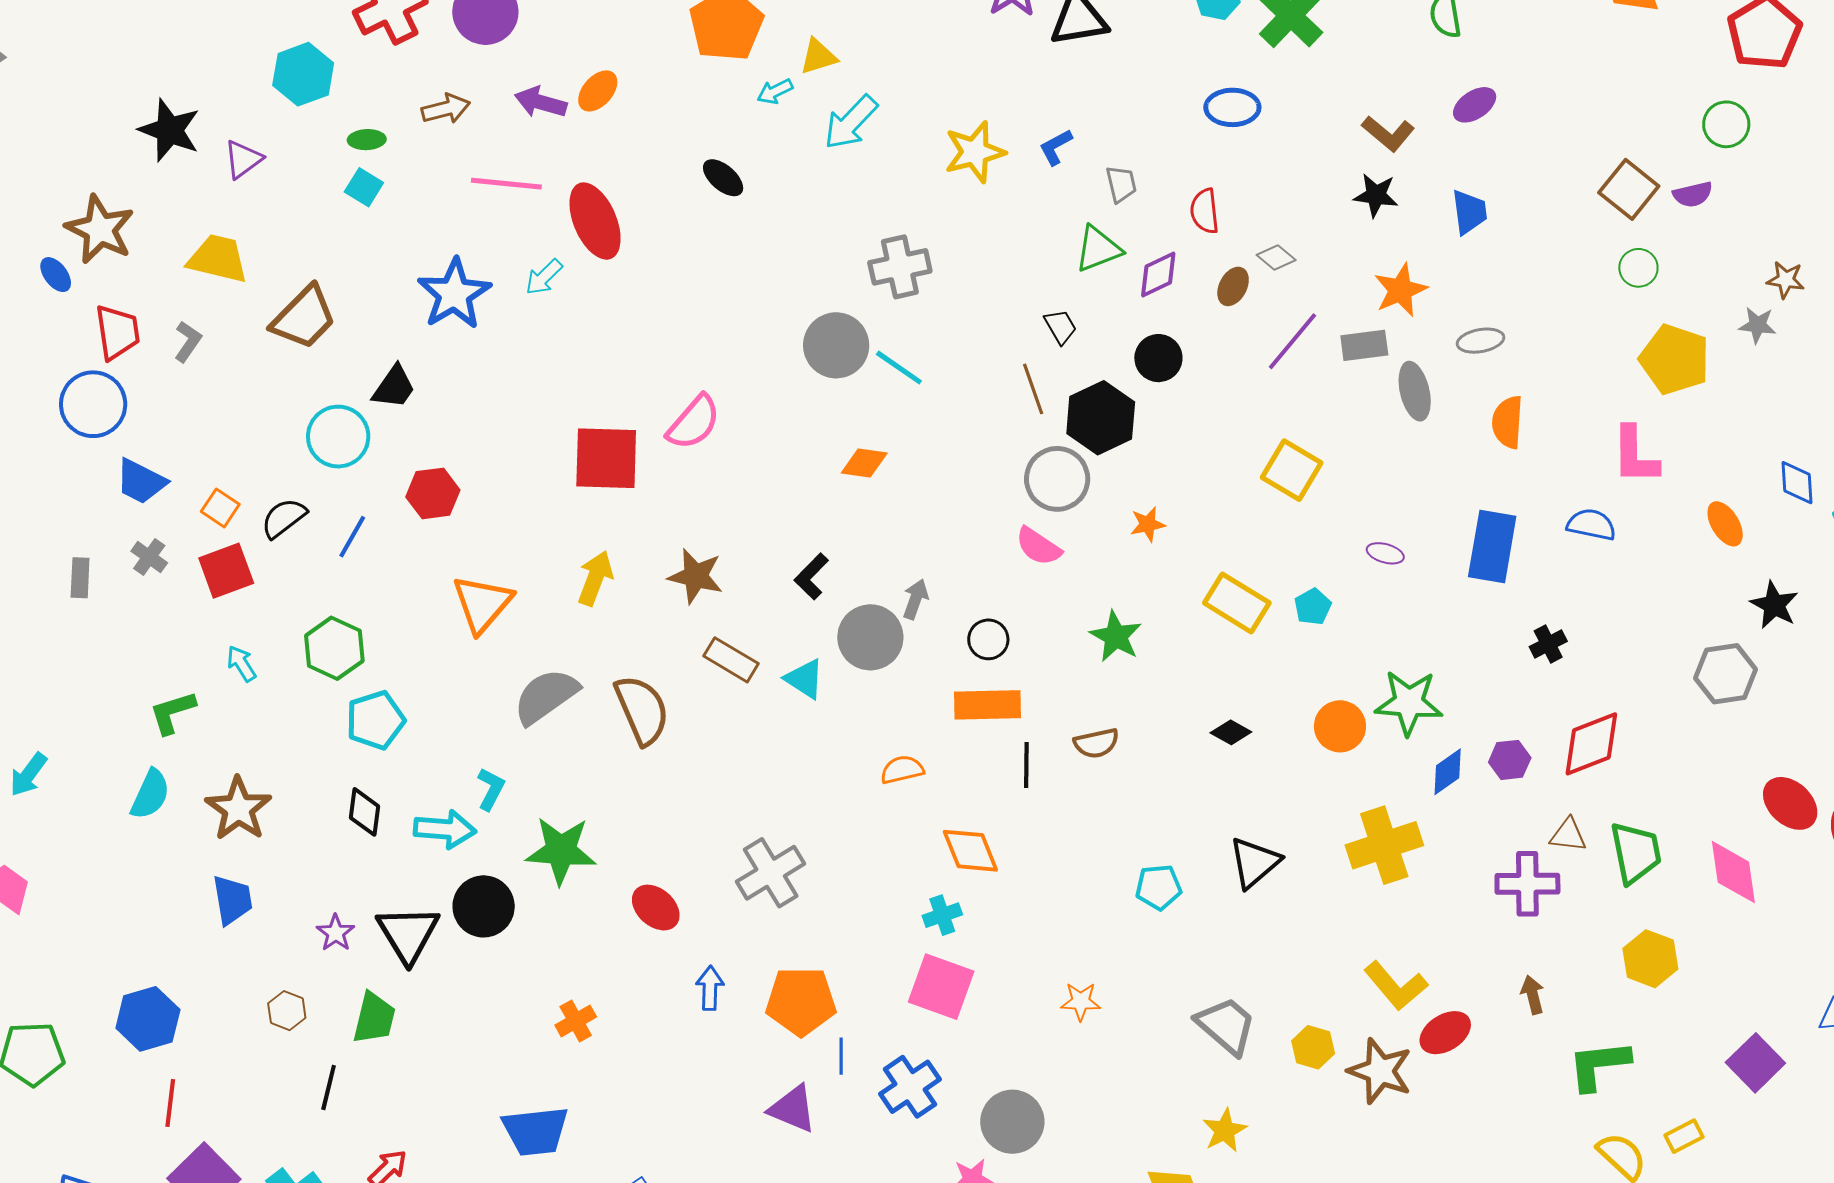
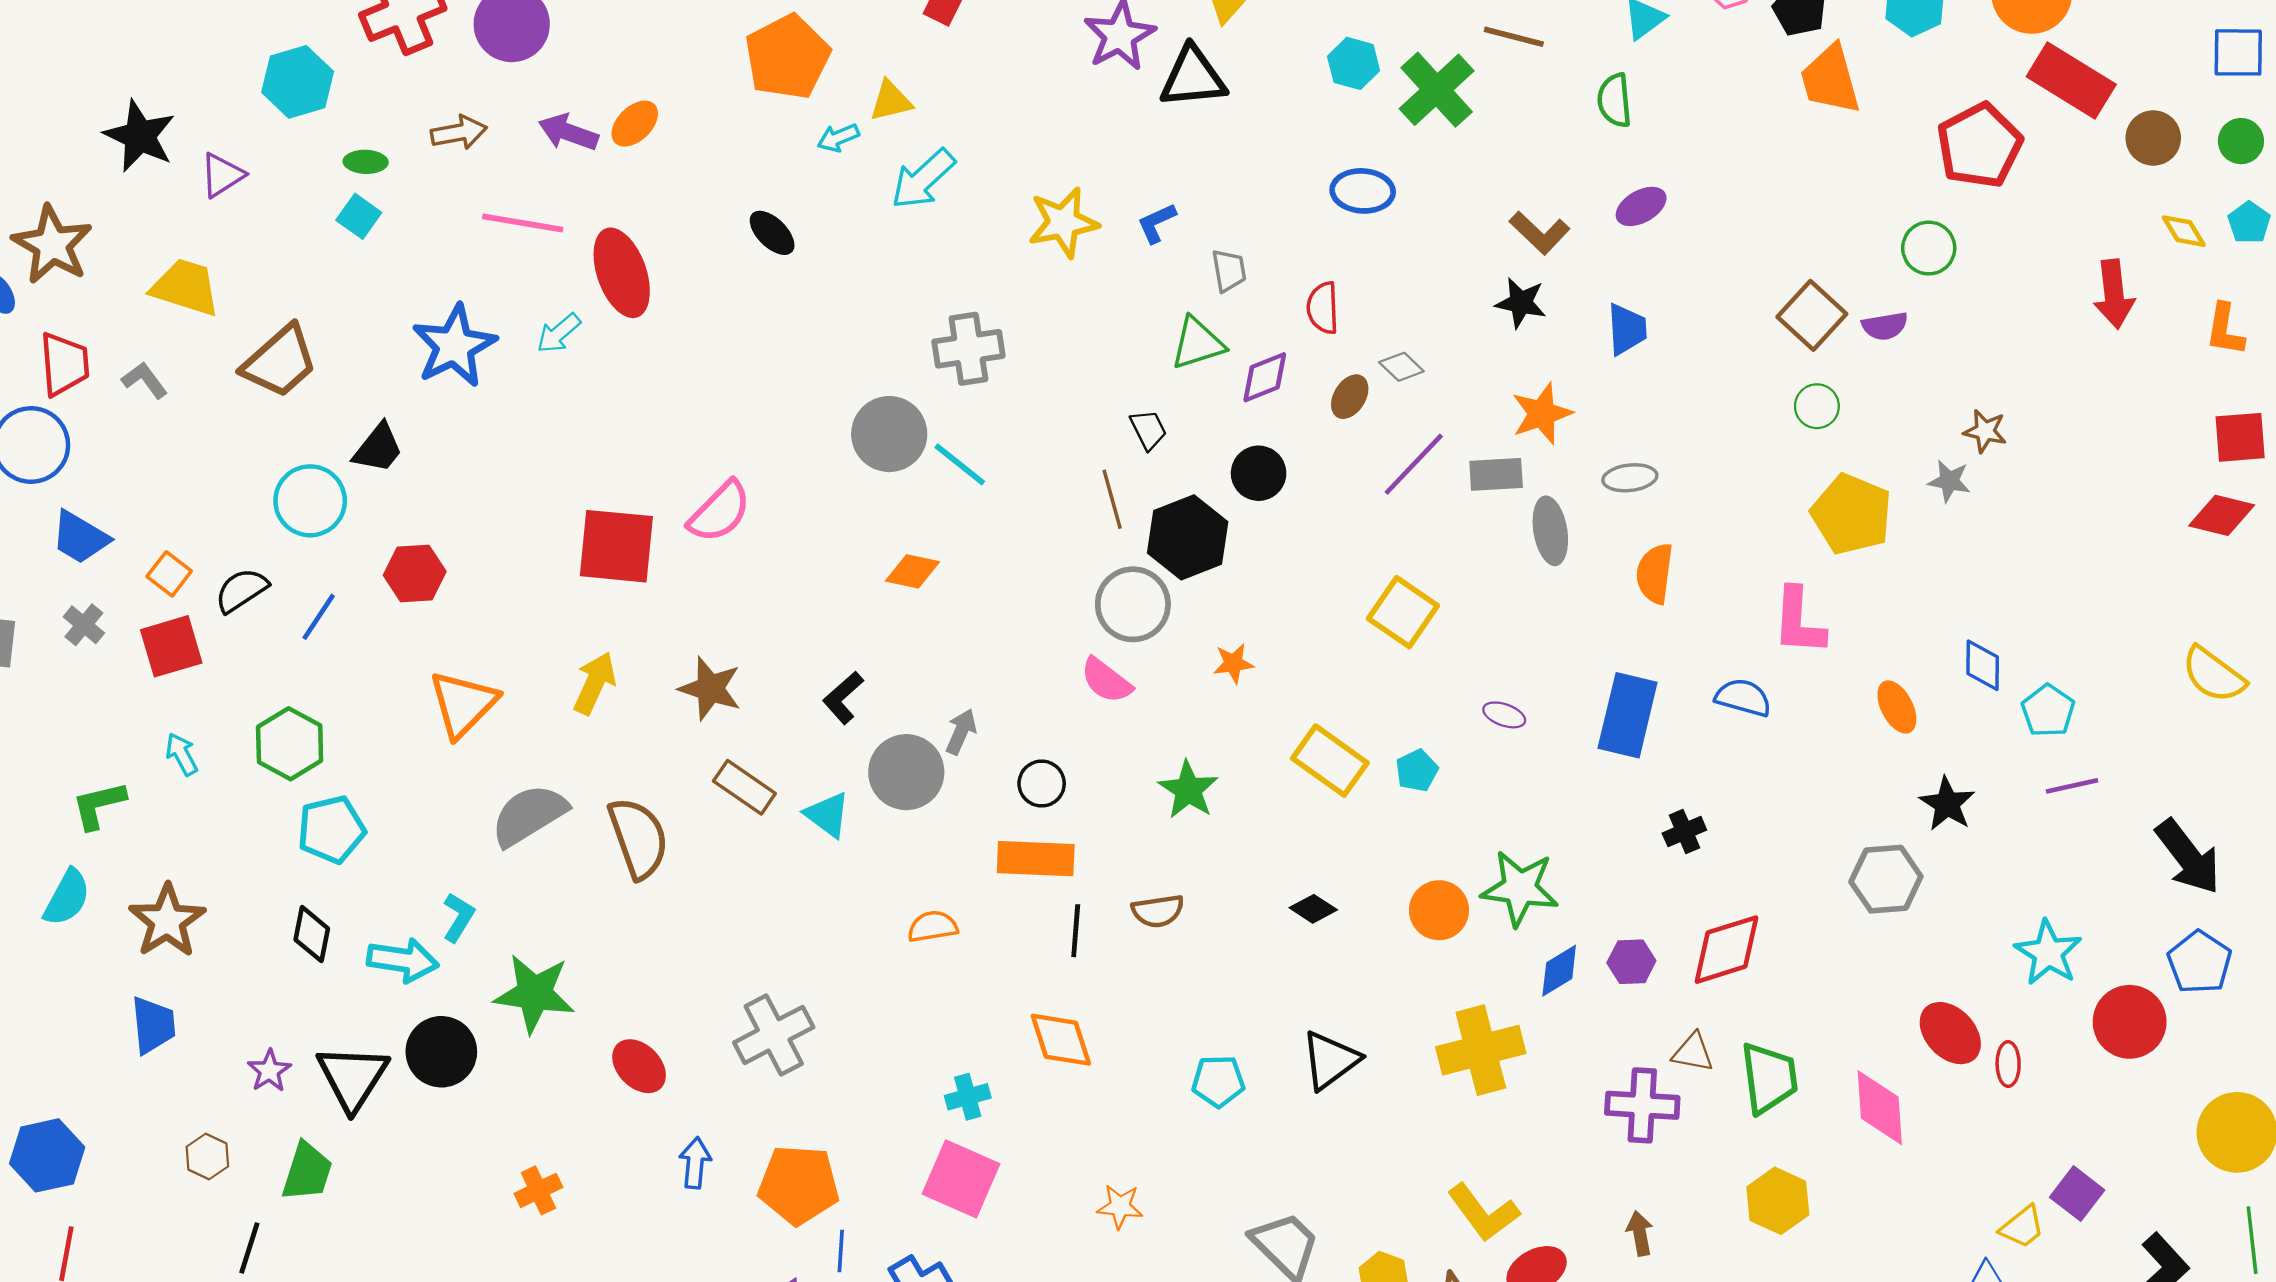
gray L-shape: (188, 341) -> (145, 380), turned -75
orange diamond: (970, 851) -> (1061, 1040), moved

